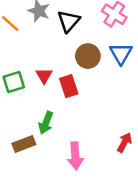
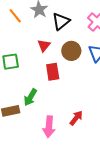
red triangle: (44, 76) -> (44, 45), moved
red arrow: (124, 143) -> (76, 118), moved

